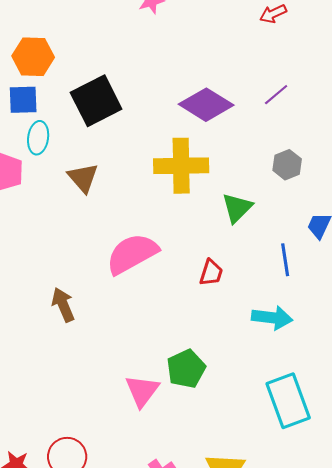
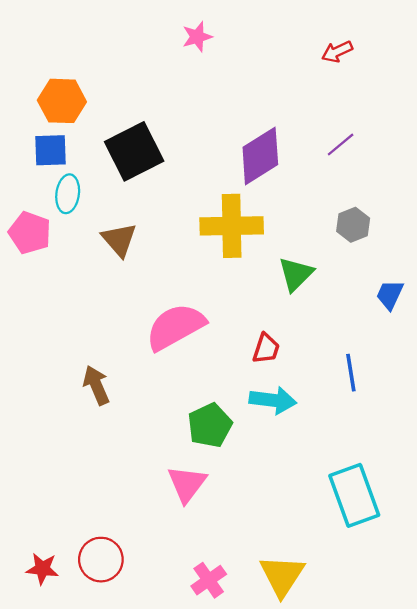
purple diamond: (206, 105) -> (260, 156), turned -64
blue line: (285, 260) -> (351, 373), moved
cyan arrow: (272, 318) -> (273, 400), moved
green pentagon: (186, 369) -> (210, 425), moved

